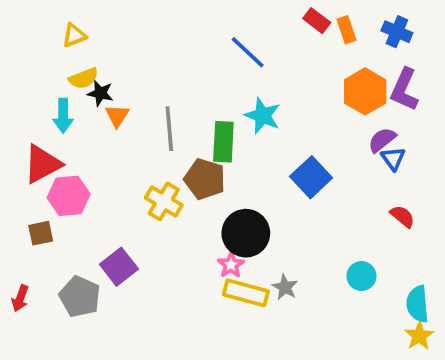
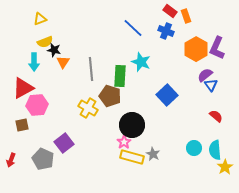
blue cross: (397, 32) -> (166, 31), moved
cyan semicircle: (417, 304) -> (215, 150), moved
yellow star: (419, 336) -> (225, 167), moved

